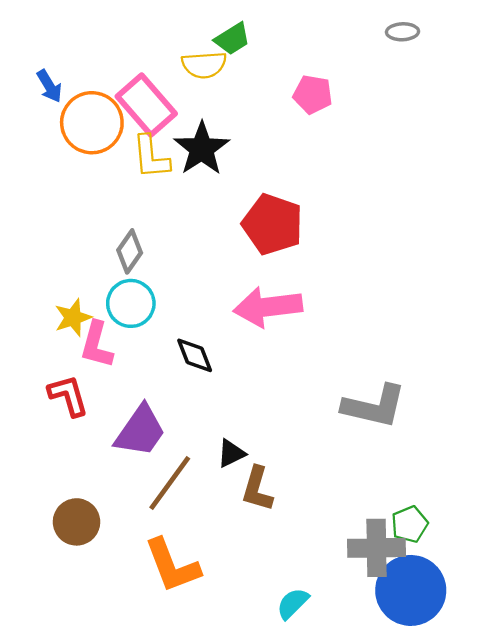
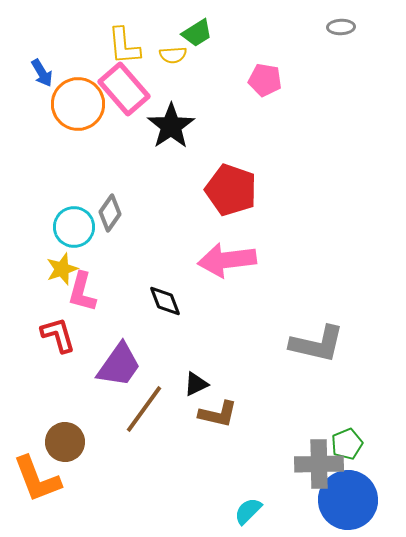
yellow semicircle: (204, 65) -> (173, 55), size x0.7
yellow L-shape: (151, 157) -> (124, 46), moved
cyan circle: (131, 303) -> (74, 227), moved
brown L-shape: (257, 489) -> (218, 414), turned -93
orange L-shape: (172, 566) -> (37, 479), moved

